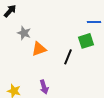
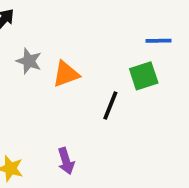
orange triangle: (39, 49) -> (66, 74), moved

